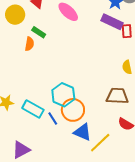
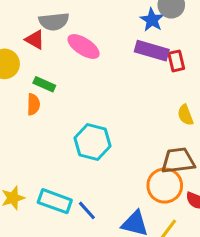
cyan hexagon: (63, 95) -> (92, 142), moved
orange circle: (73, 110) -> (165, 186), moved

